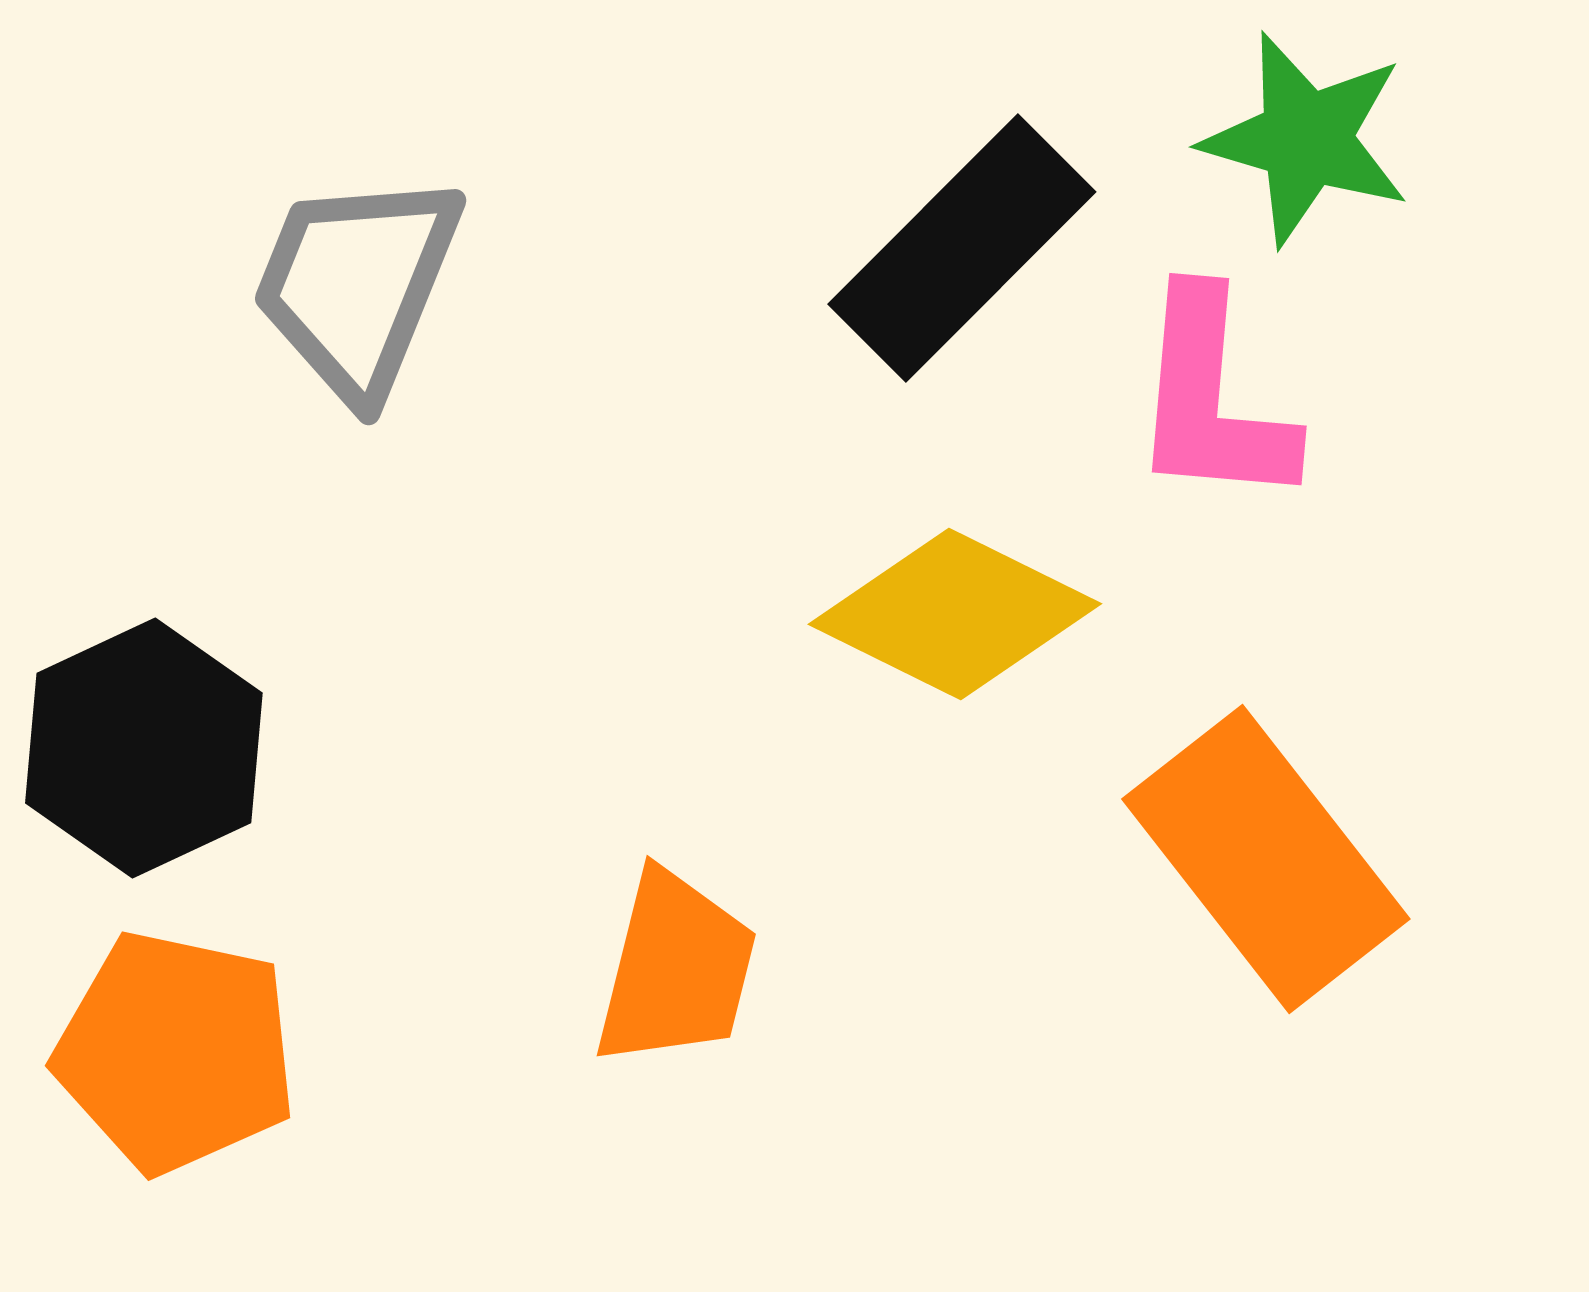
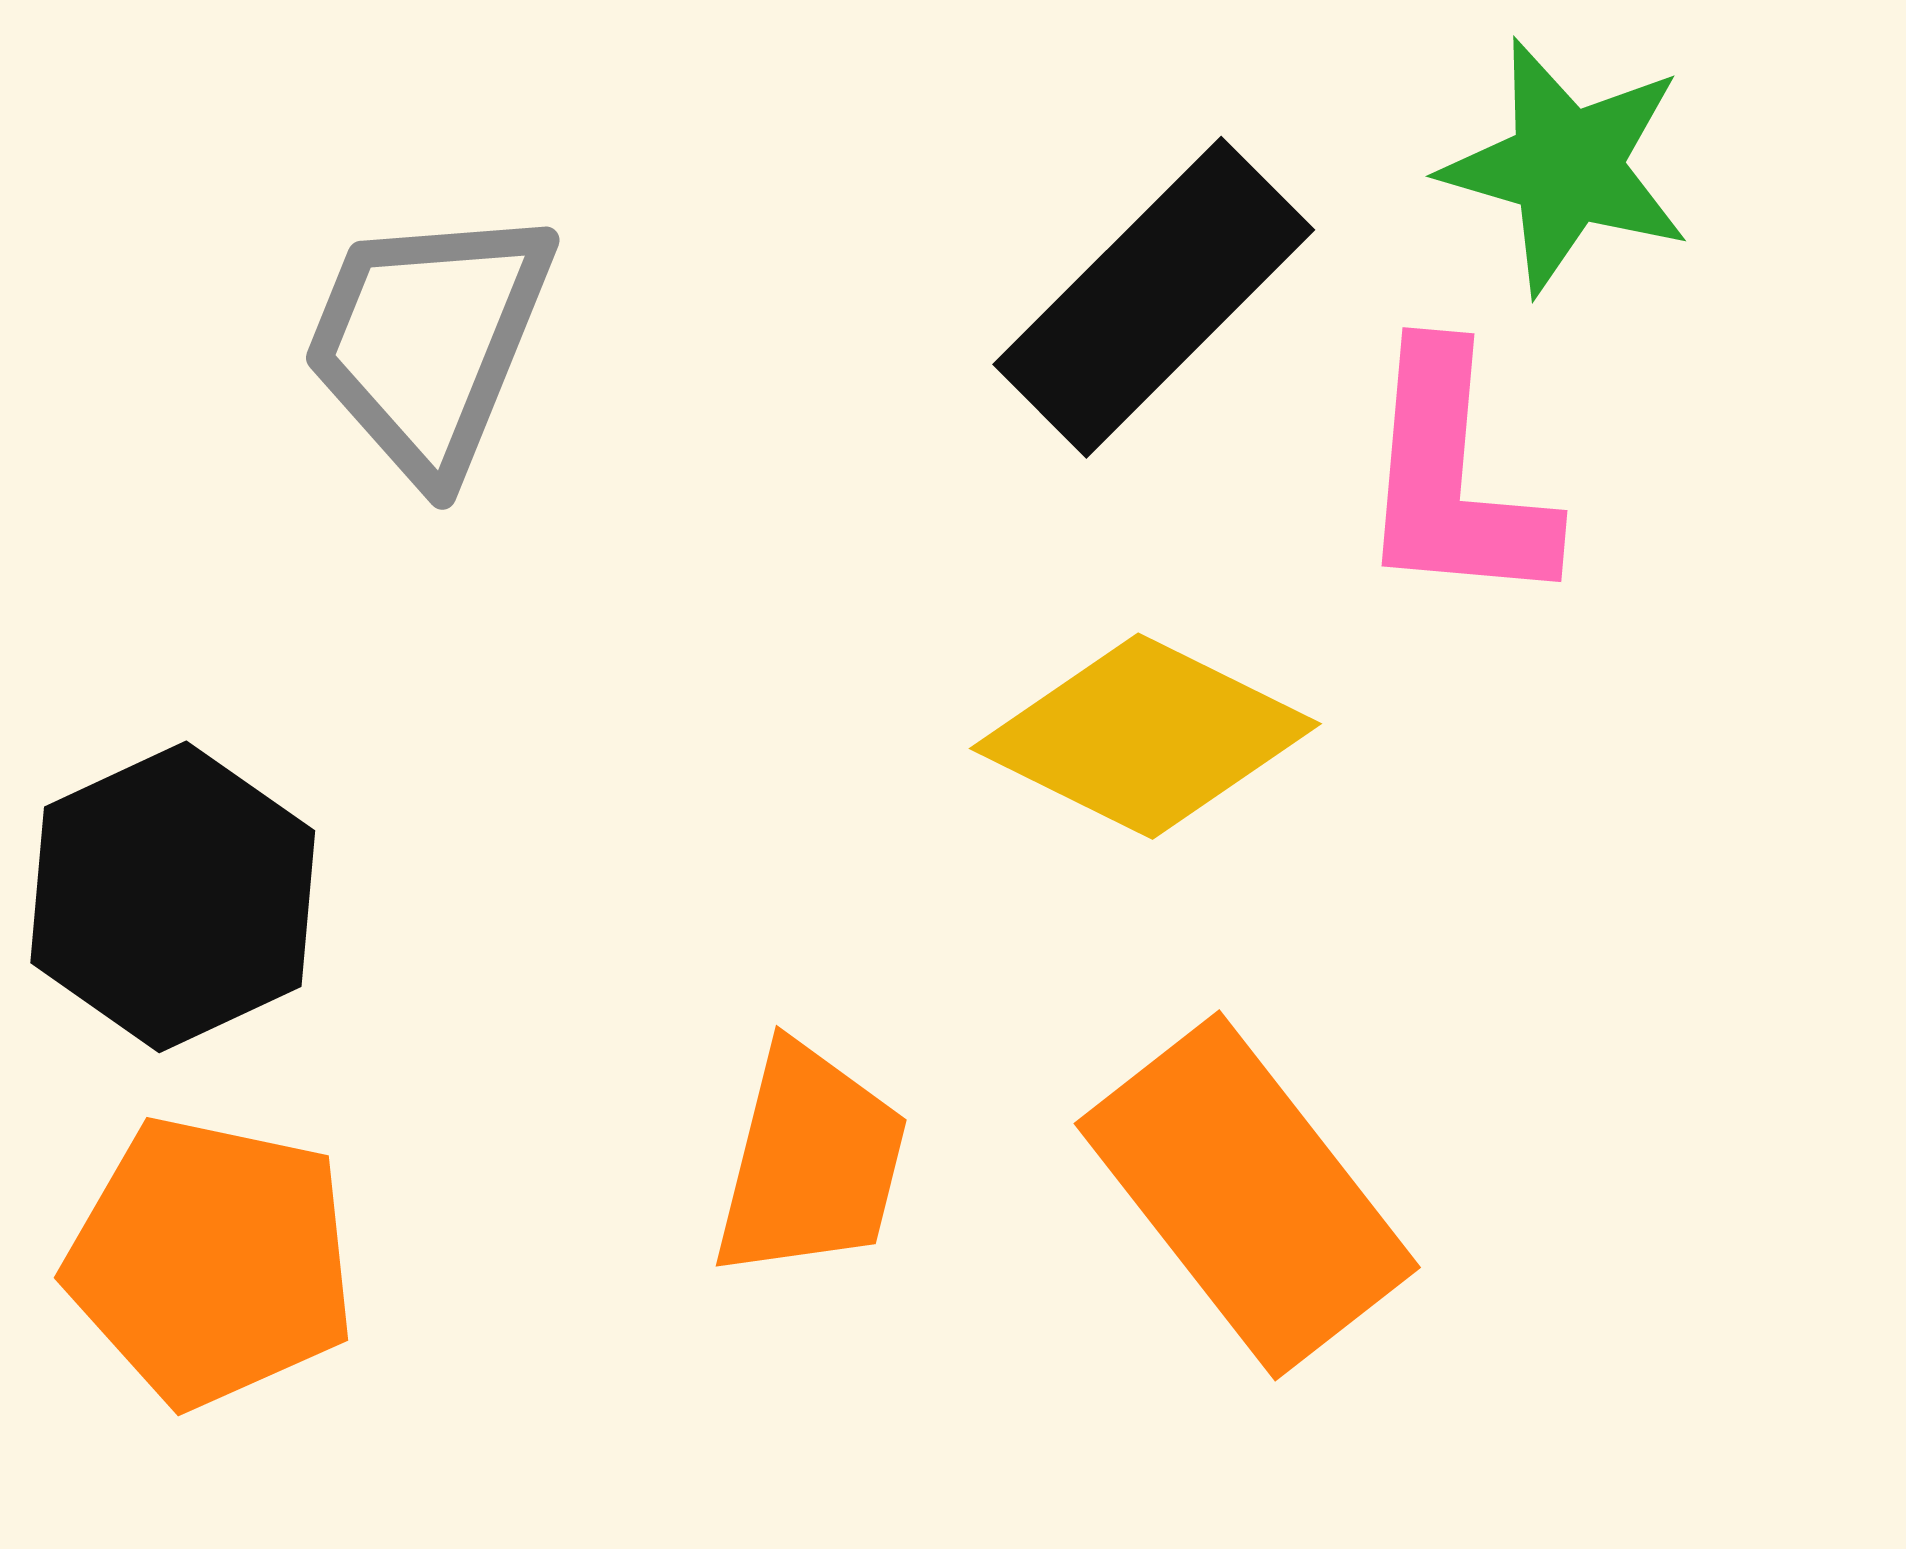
orange rectangle: (1266, 859) -> (1247, 1195), moved

